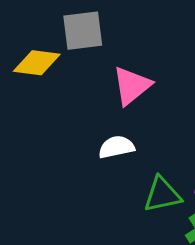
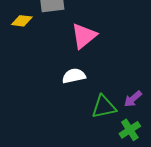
yellow diamond: (37, 63) -> (22, 21), size x0.7

